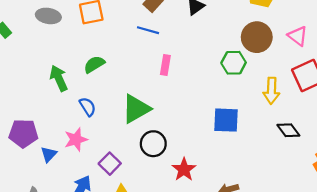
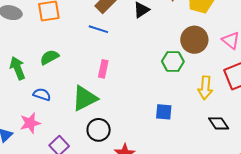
pink rectangle: (165, 65) -> (103, 69), moved
blue semicircle: (88, 107) -> (42, 94), turned -42
blue square: (226, 120) -> (164, 112), size x0.7

